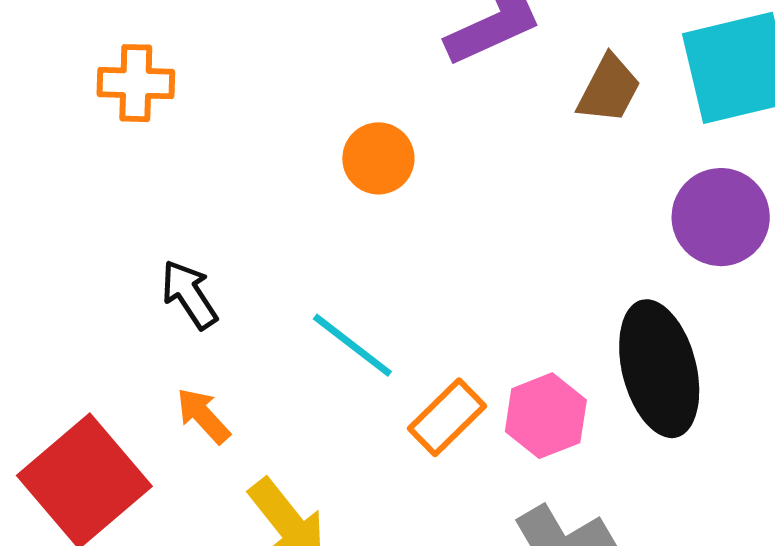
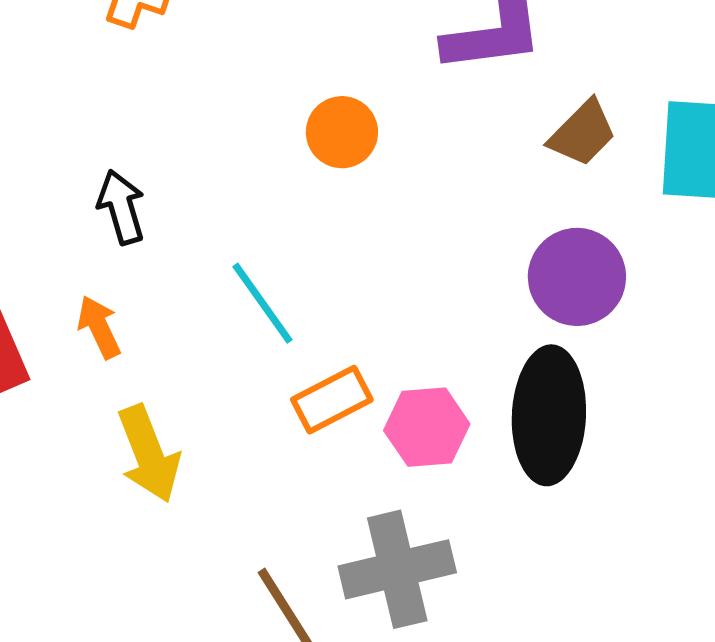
purple circle: (721, 217) -> (577, 277), moved

